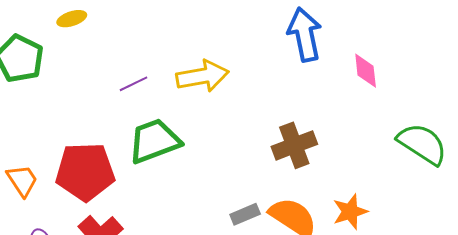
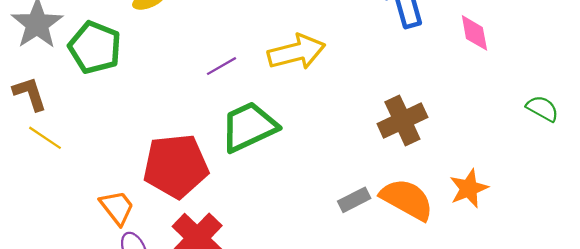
green semicircle: (422, 144) -> (542, 108), size x0.6
orange trapezoid: (22, 180) -> (117, 208), moved

